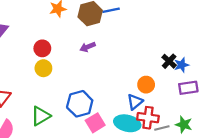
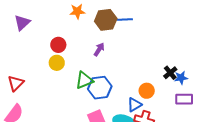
purple arrow: (88, 47) -> (99, 49), turned 136
blue hexagon: (80, 104) -> (100, 88), moved
green triangle: (41, 116) -> (84, 80), moved

